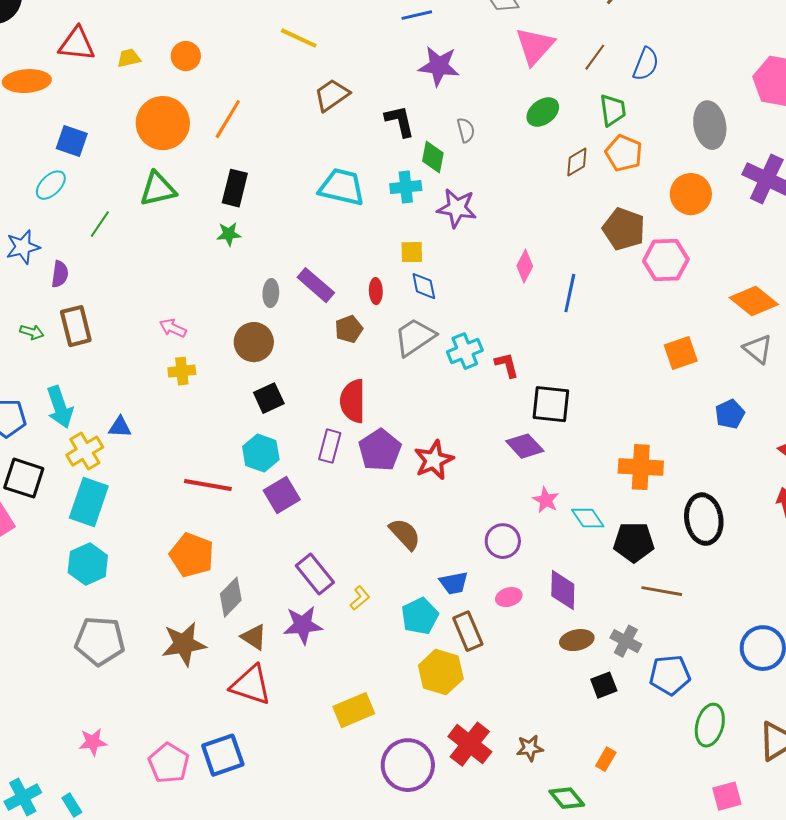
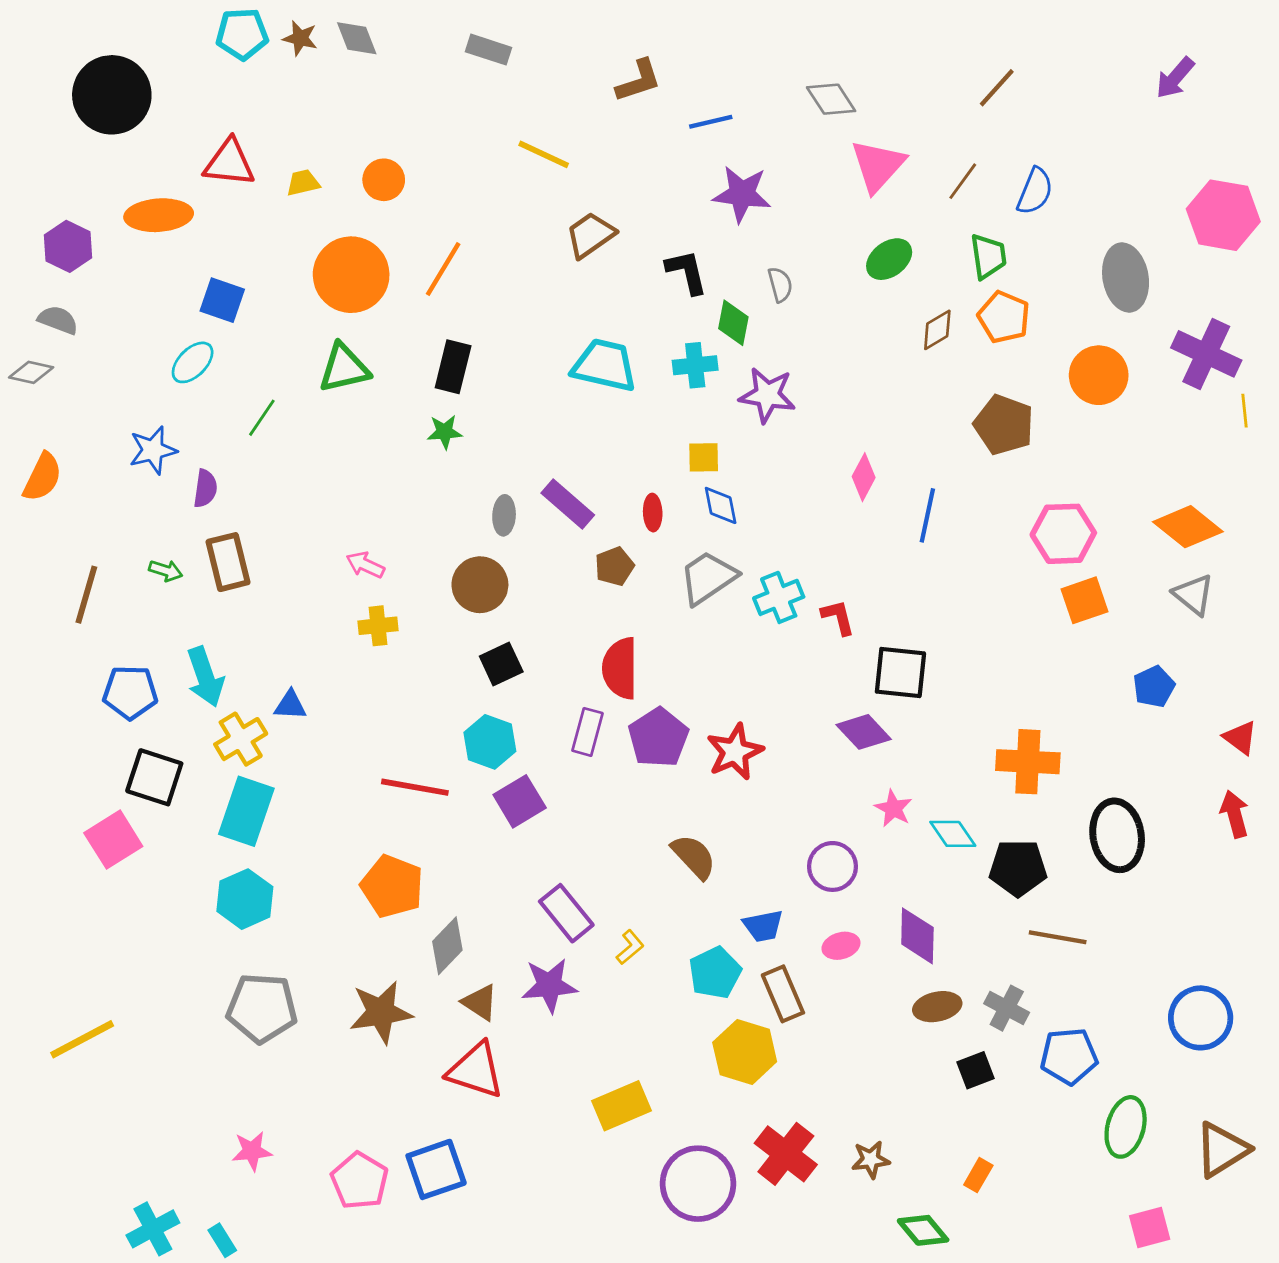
pink hexagon: (666, 260) -> (1063, 534), moved

